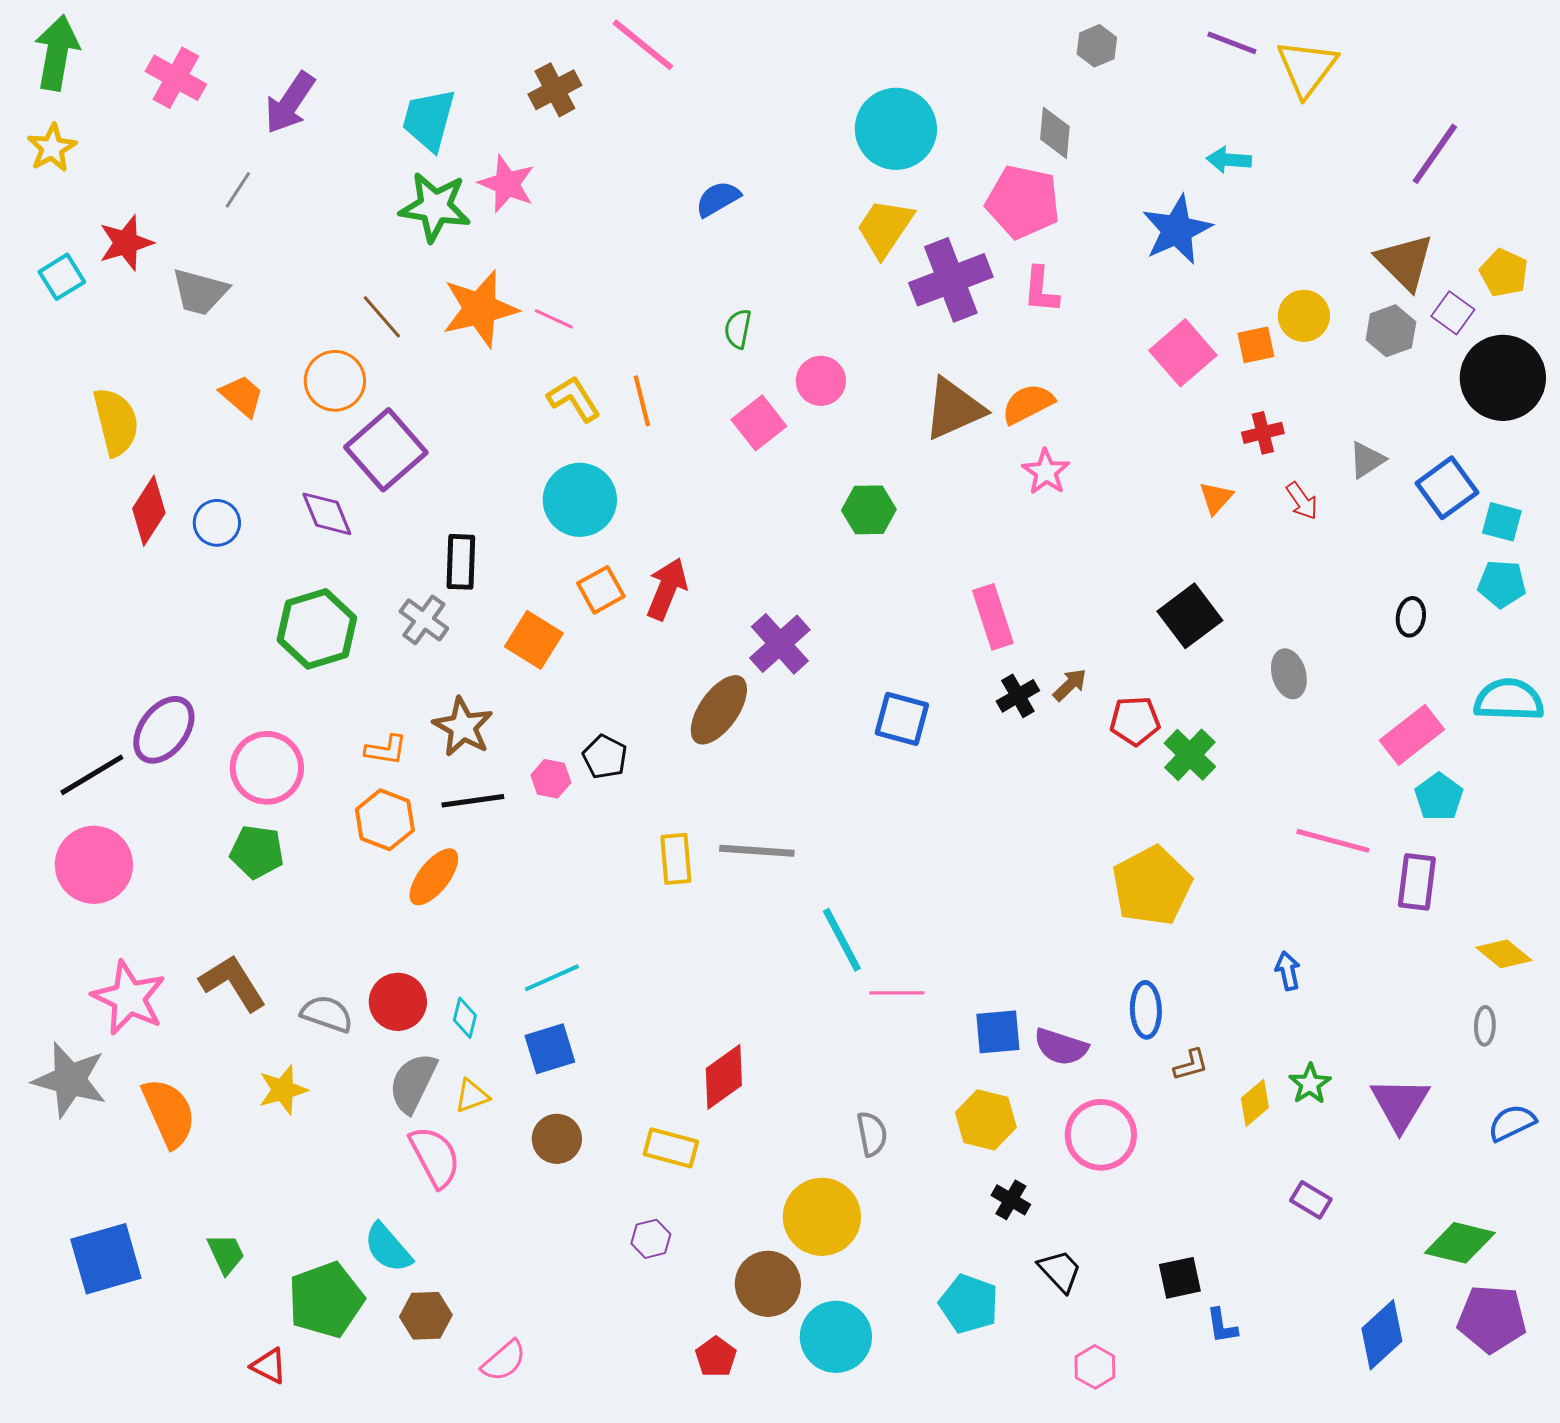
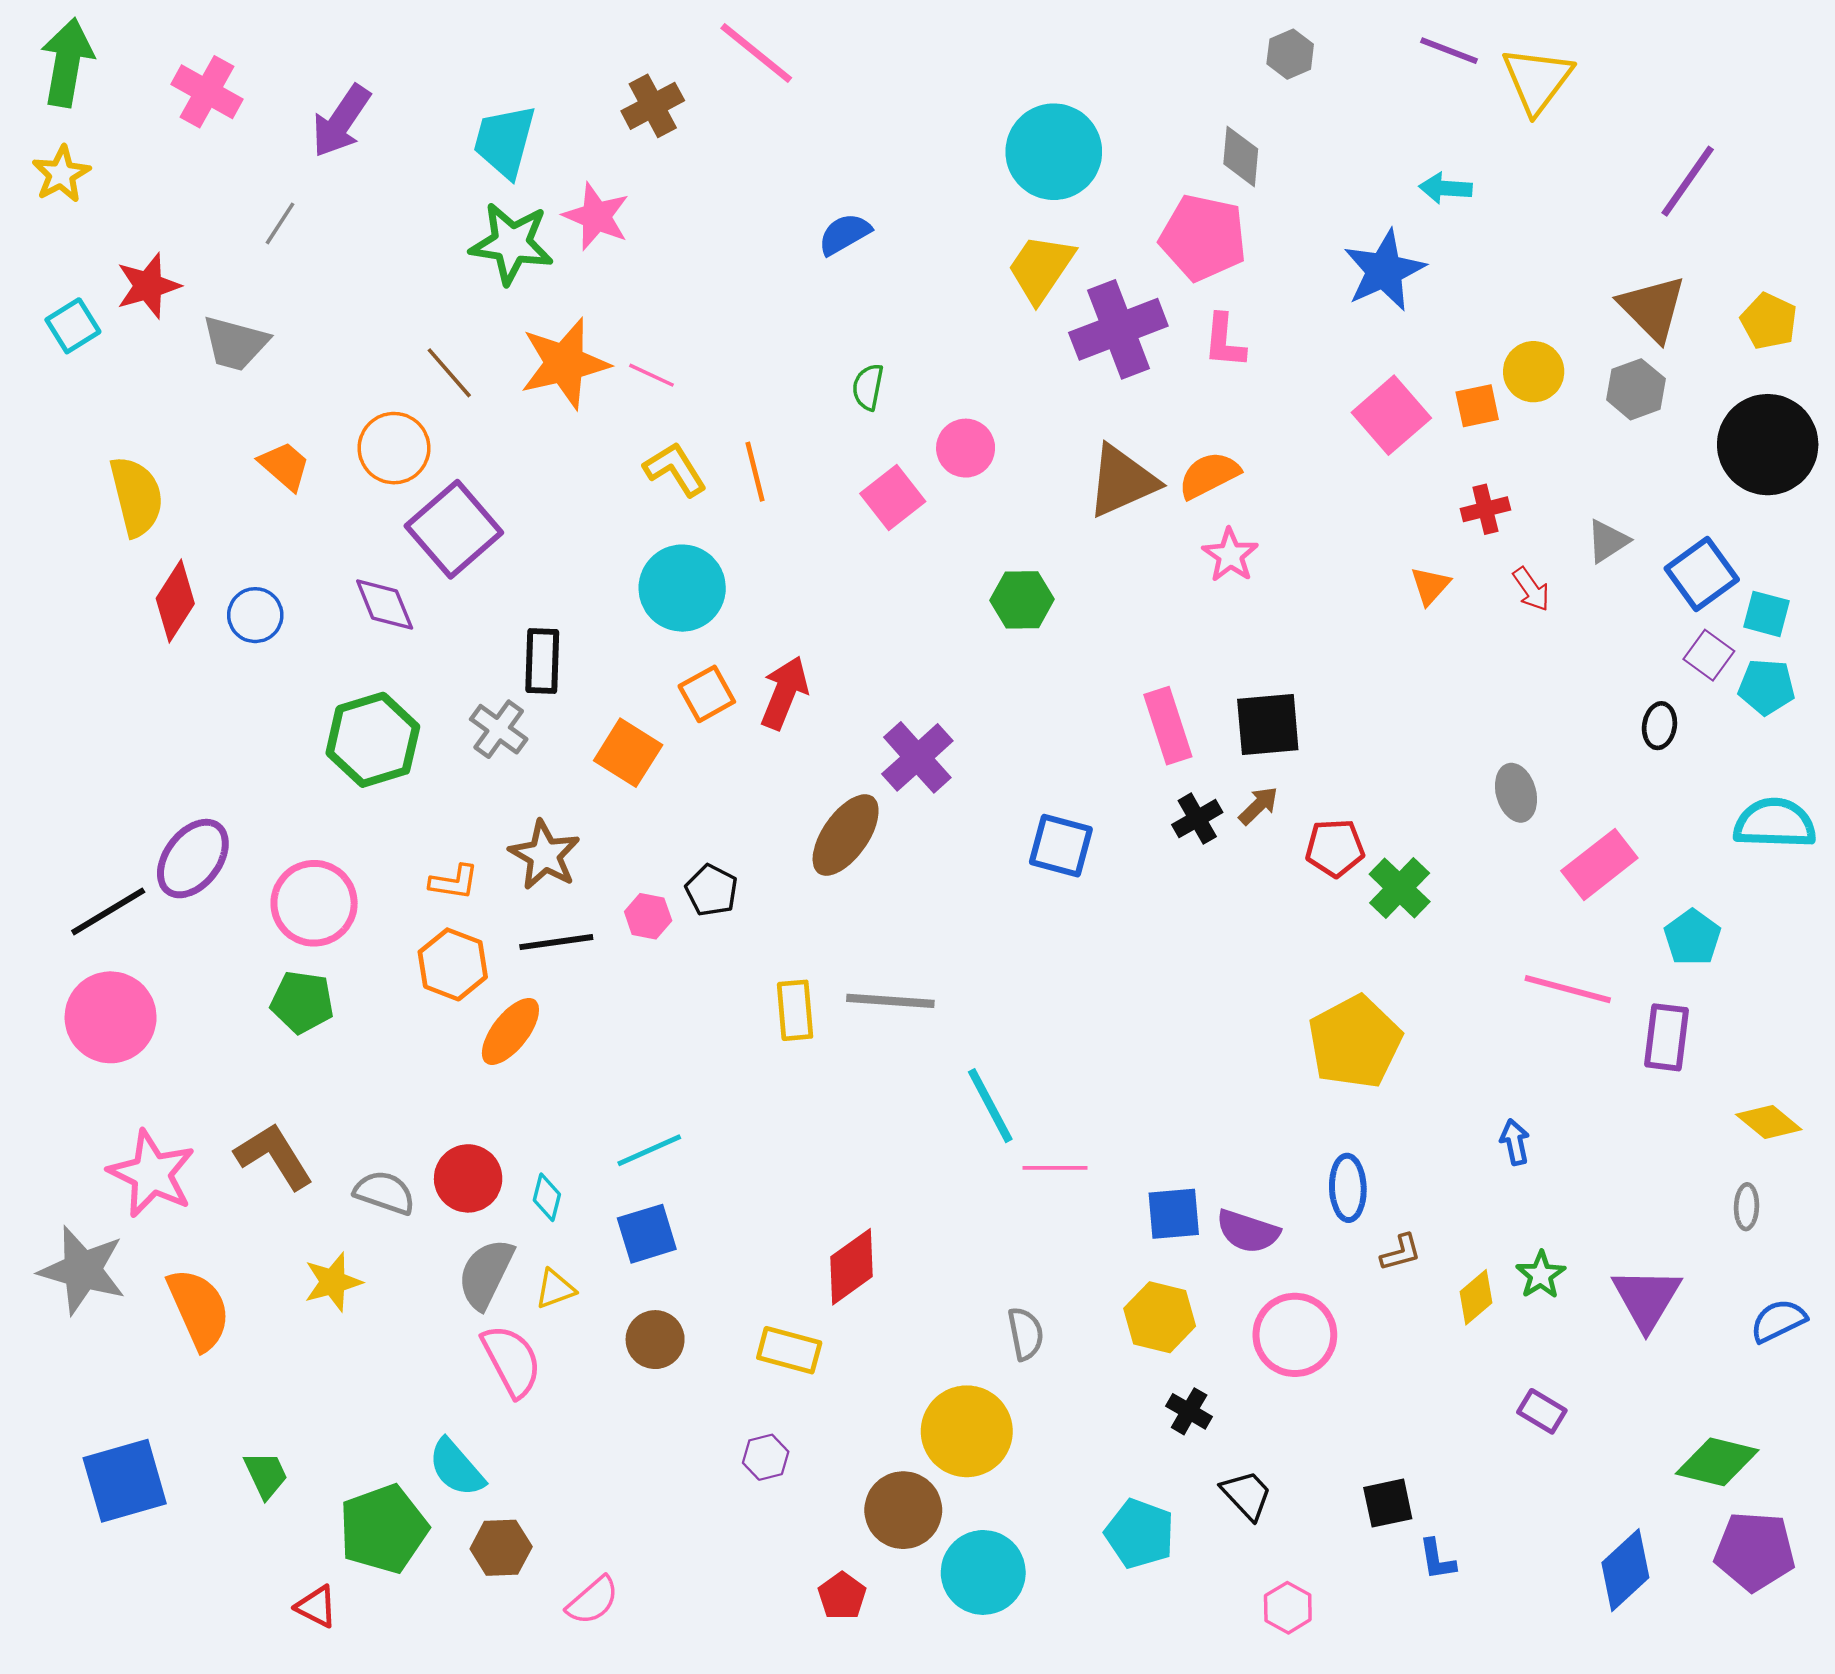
purple square: (1453, 313) -> (1709, 655), moved
black square: (1190, 616) -> (1268, 724), moved, turned 32
pink rectangle: (1412, 735) -> (1599, 864), moved

